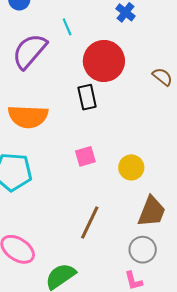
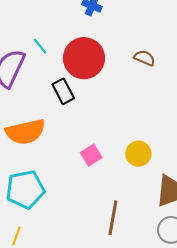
cyan line: (67, 27) -> (40, 46), moved
black rectangle: (87, 97) -> (63, 91), moved

